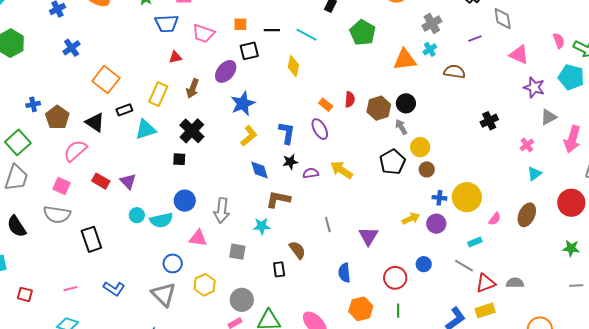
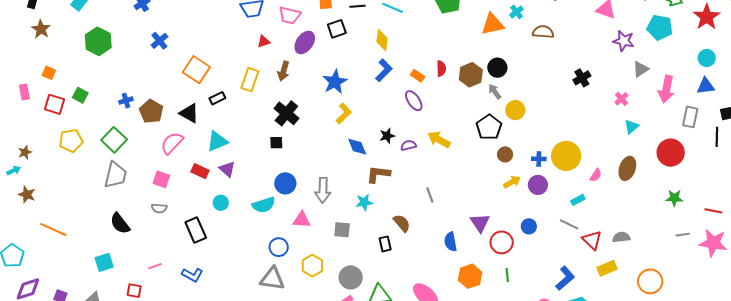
purple ellipse: (226, 71) -> (305, 42), moved
cyan triangle: (146, 129) -> (217, 141), moved
blue L-shape: (287, 133) -> (384, 70), moved, turned 40
brown circle: (427, 169) -> (505, 154), moved
gray semicircle: (57, 215) -> (159, 208), size x0.6
cyan circle: (137, 215) -> (221, 203), moved
purple triangle: (368, 236) -> (480, 223), moved
red triangle: (485, 283) -> (592, 240), turned -50
blue L-shape: (114, 288) -> (192, 275), moved
pink line: (70, 289) -> (155, 266), moved
gray triangle: (164, 294) -> (272, 279), turned -32
yellow rectangle: (485, 310) -> (607, 268), moved

